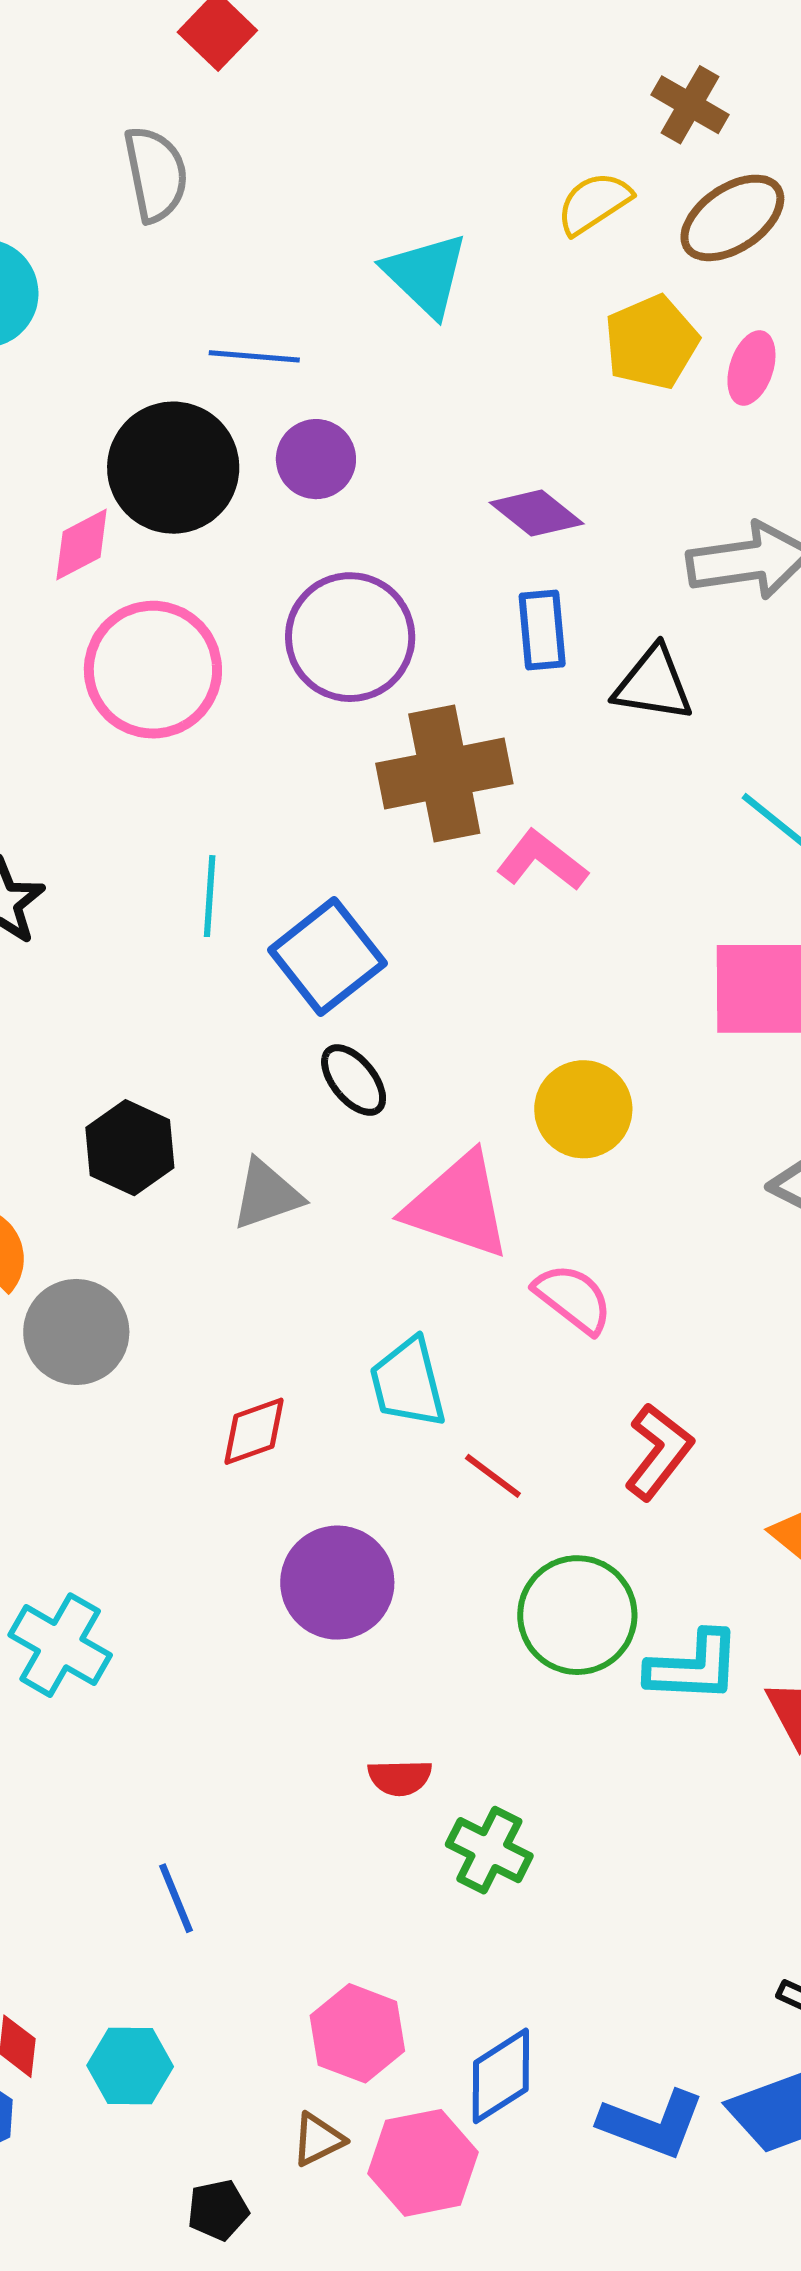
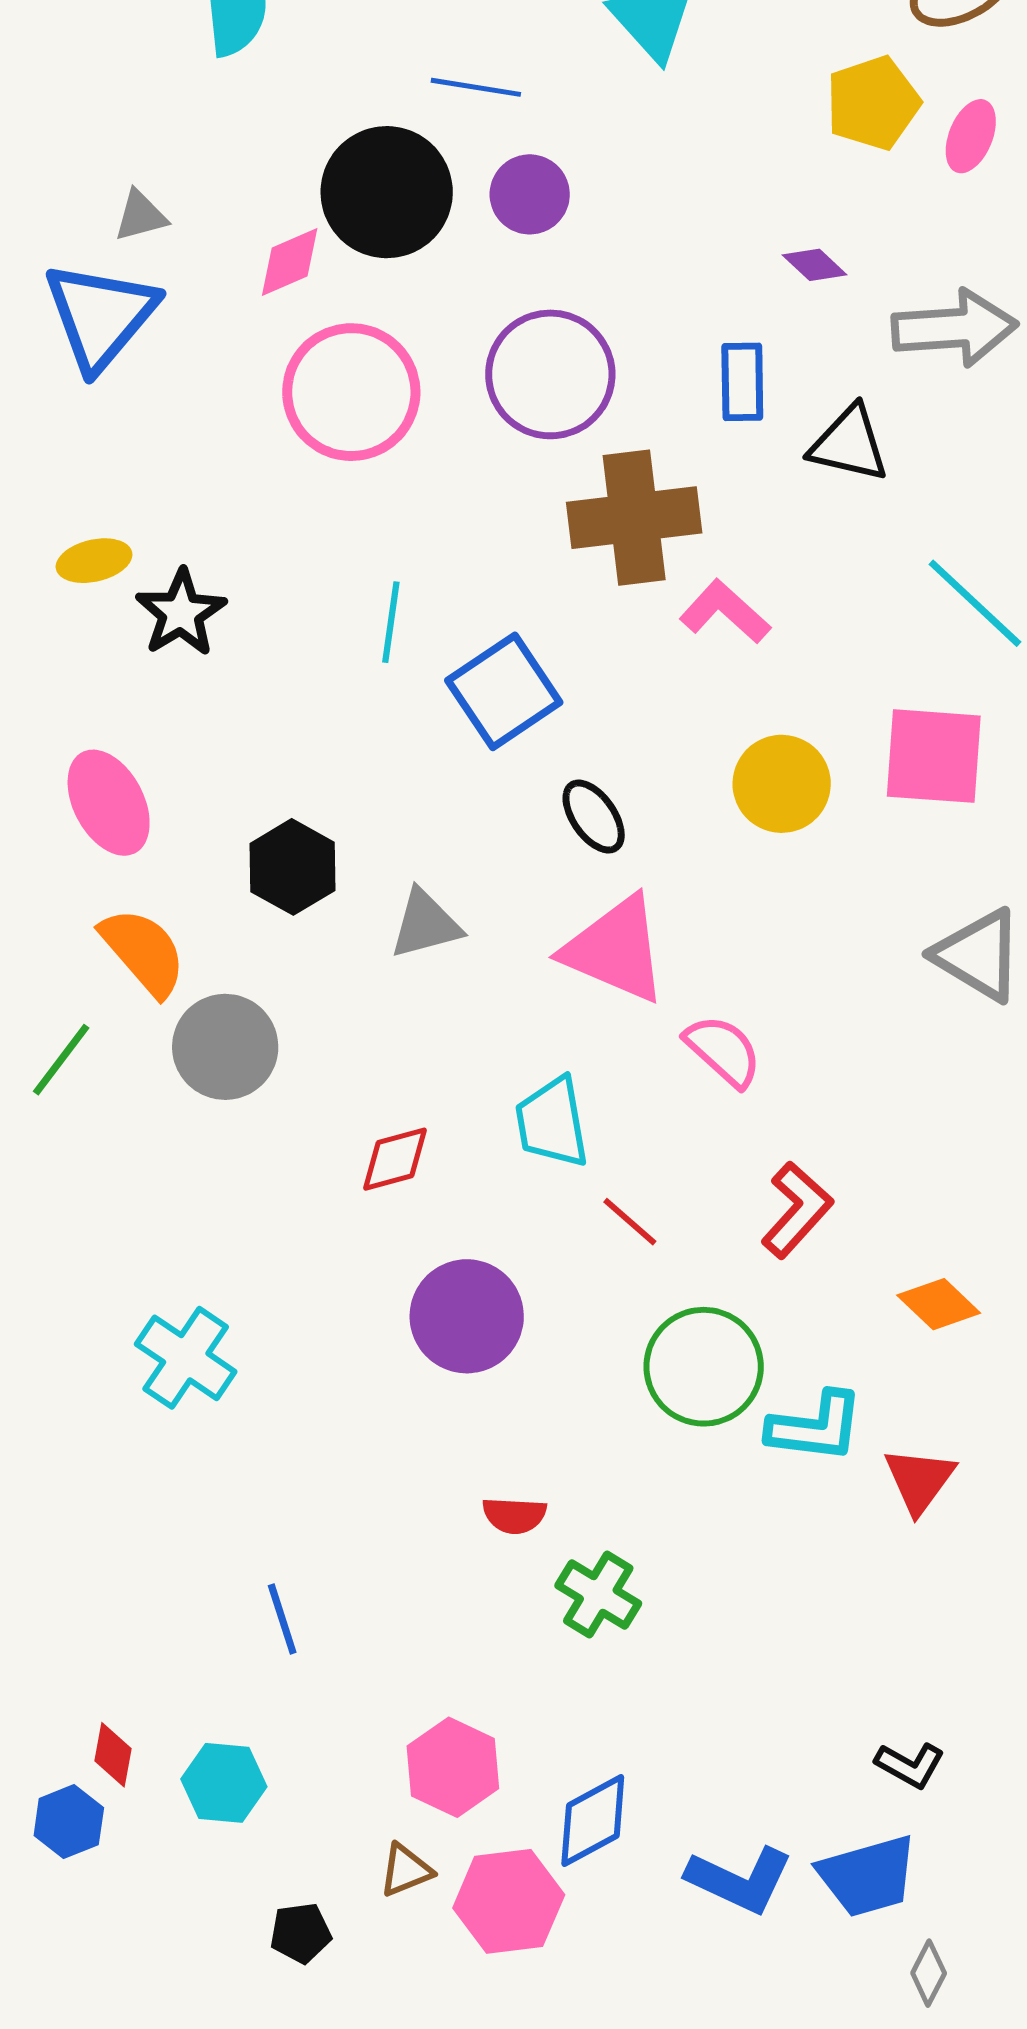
purple diamond: (537, 513) -> (815, 265), moved, size x0.7
black ellipse: (354, 1080) -> (594, 817), moved
yellow circle: (583, 1109) -> (782, 784), moved

